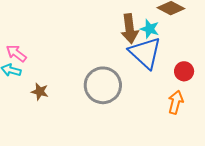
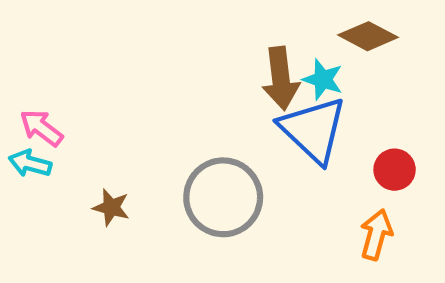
brown star: (40, 92) -> (111, 207), moved

